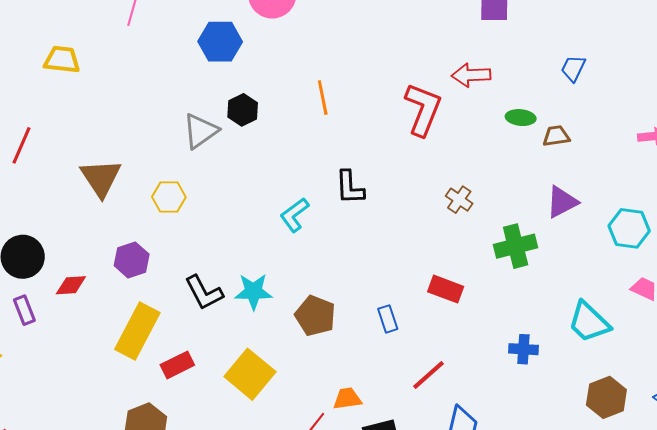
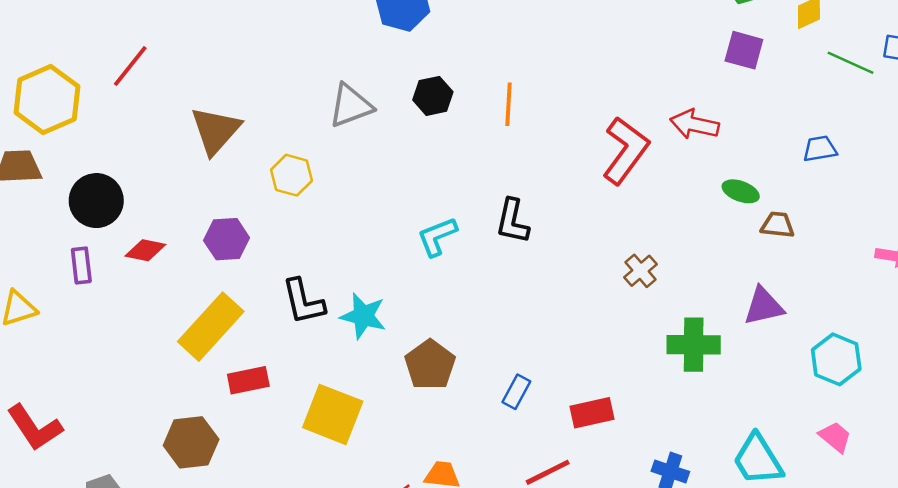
blue trapezoid: (573, 68) -> (820, 149), turned 40
black hexagon: (243, 110) -> (433, 96), moved
red rectangle: (446, 289) -> (592, 413), moved, turned -48
blue rectangle: (388, 319) -> (516, 392), turned 32
yellow square: (250, 374) -> (333, 414), turned -33

